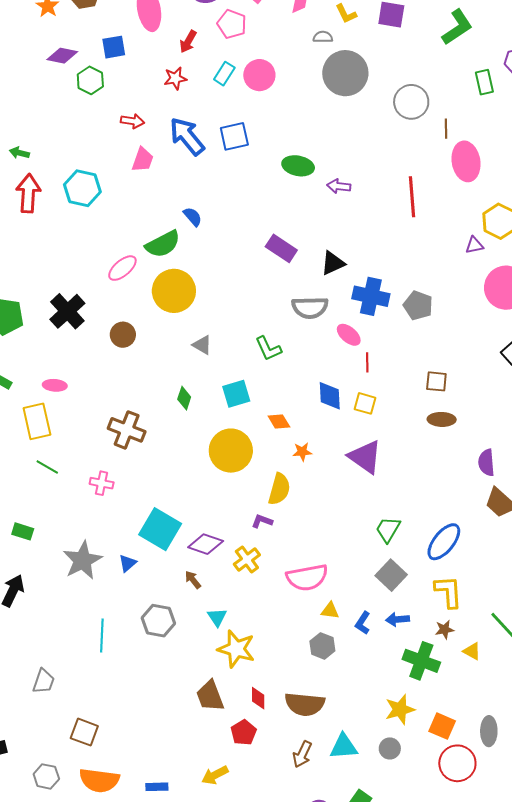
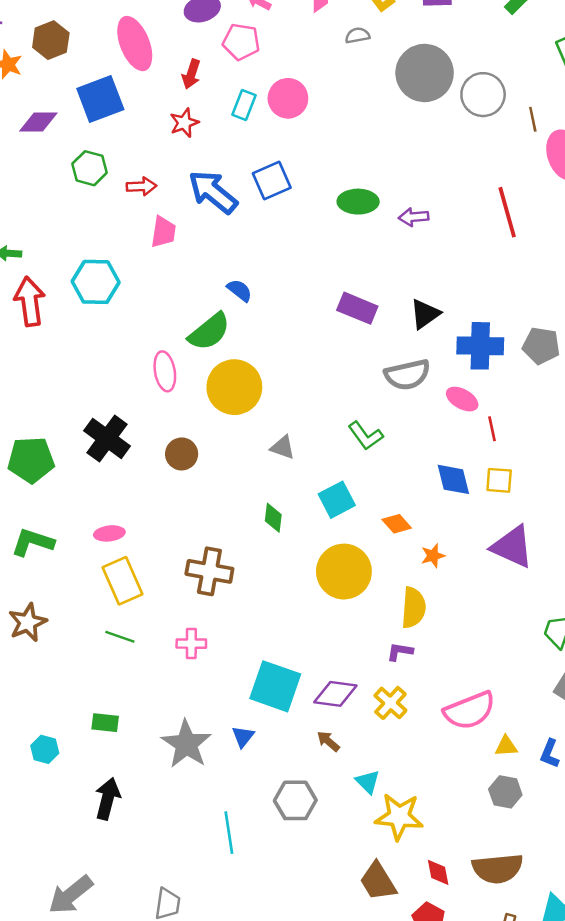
blue square: (114, 47) -> (100, 99), size x1.5
gray circle: (345, 73) -> (425, 73), moved
green hexagon: (90, 80) -> (90, 168), moved
pink ellipse: (122, 268) -> (165, 371), turned -48
yellow rectangle: (37, 421) -> (123, 581), moved

